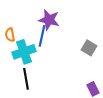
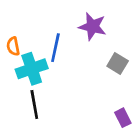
purple star: (49, 20) -> (92, 26), moved

